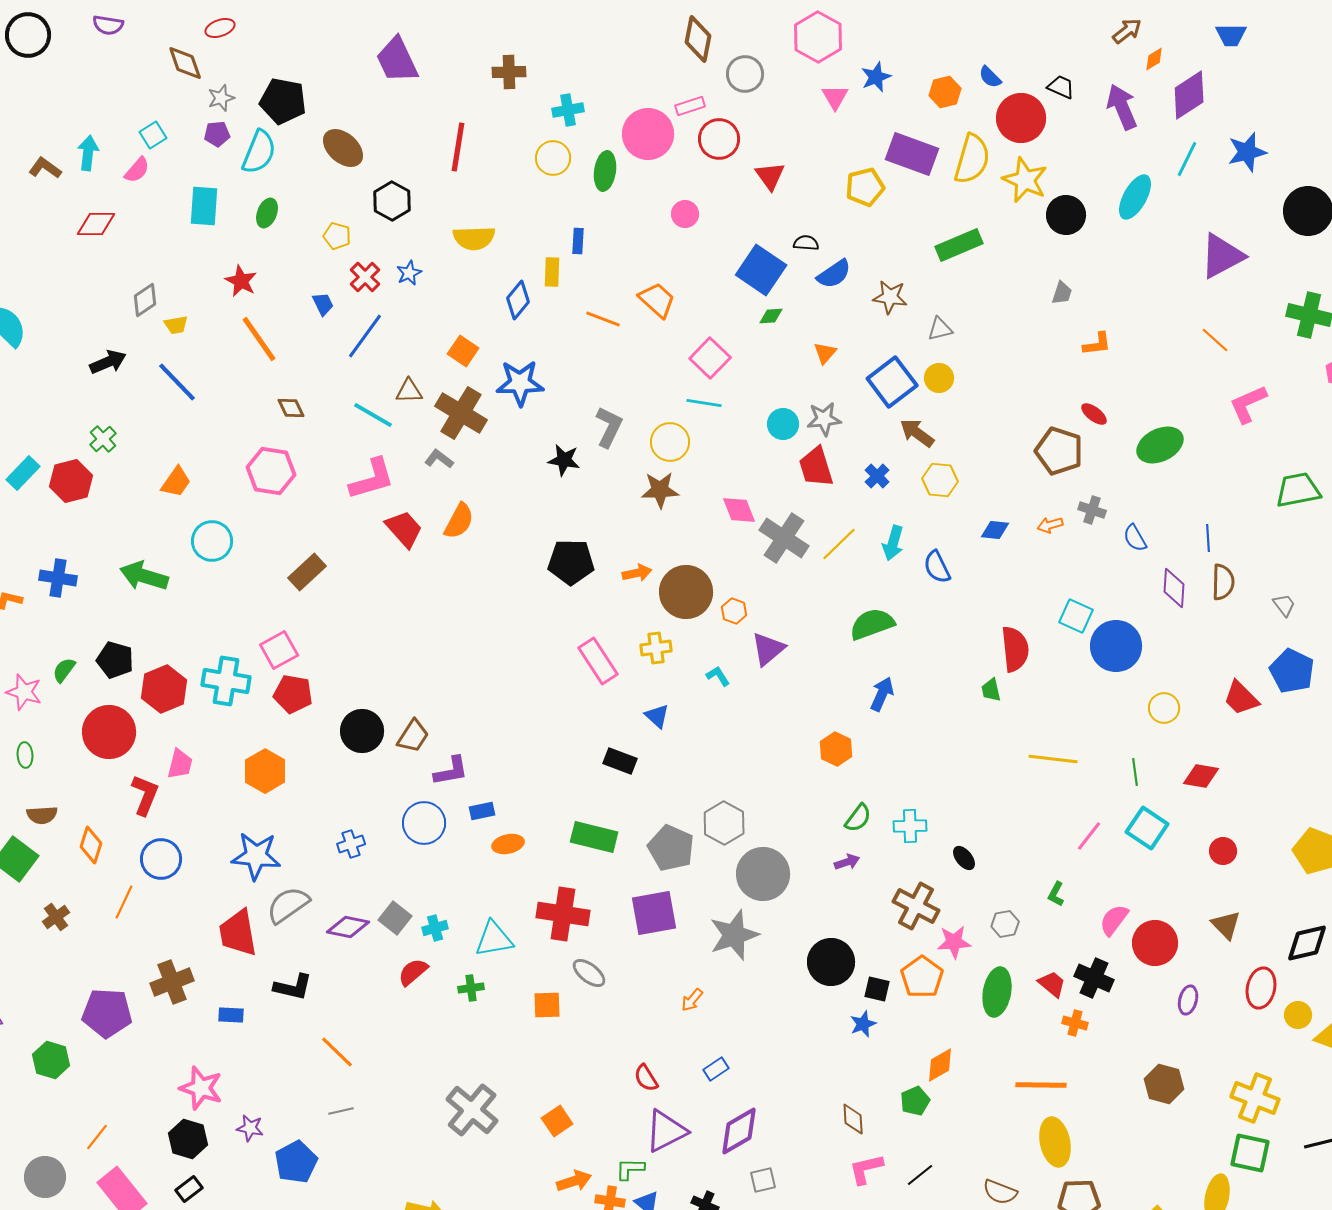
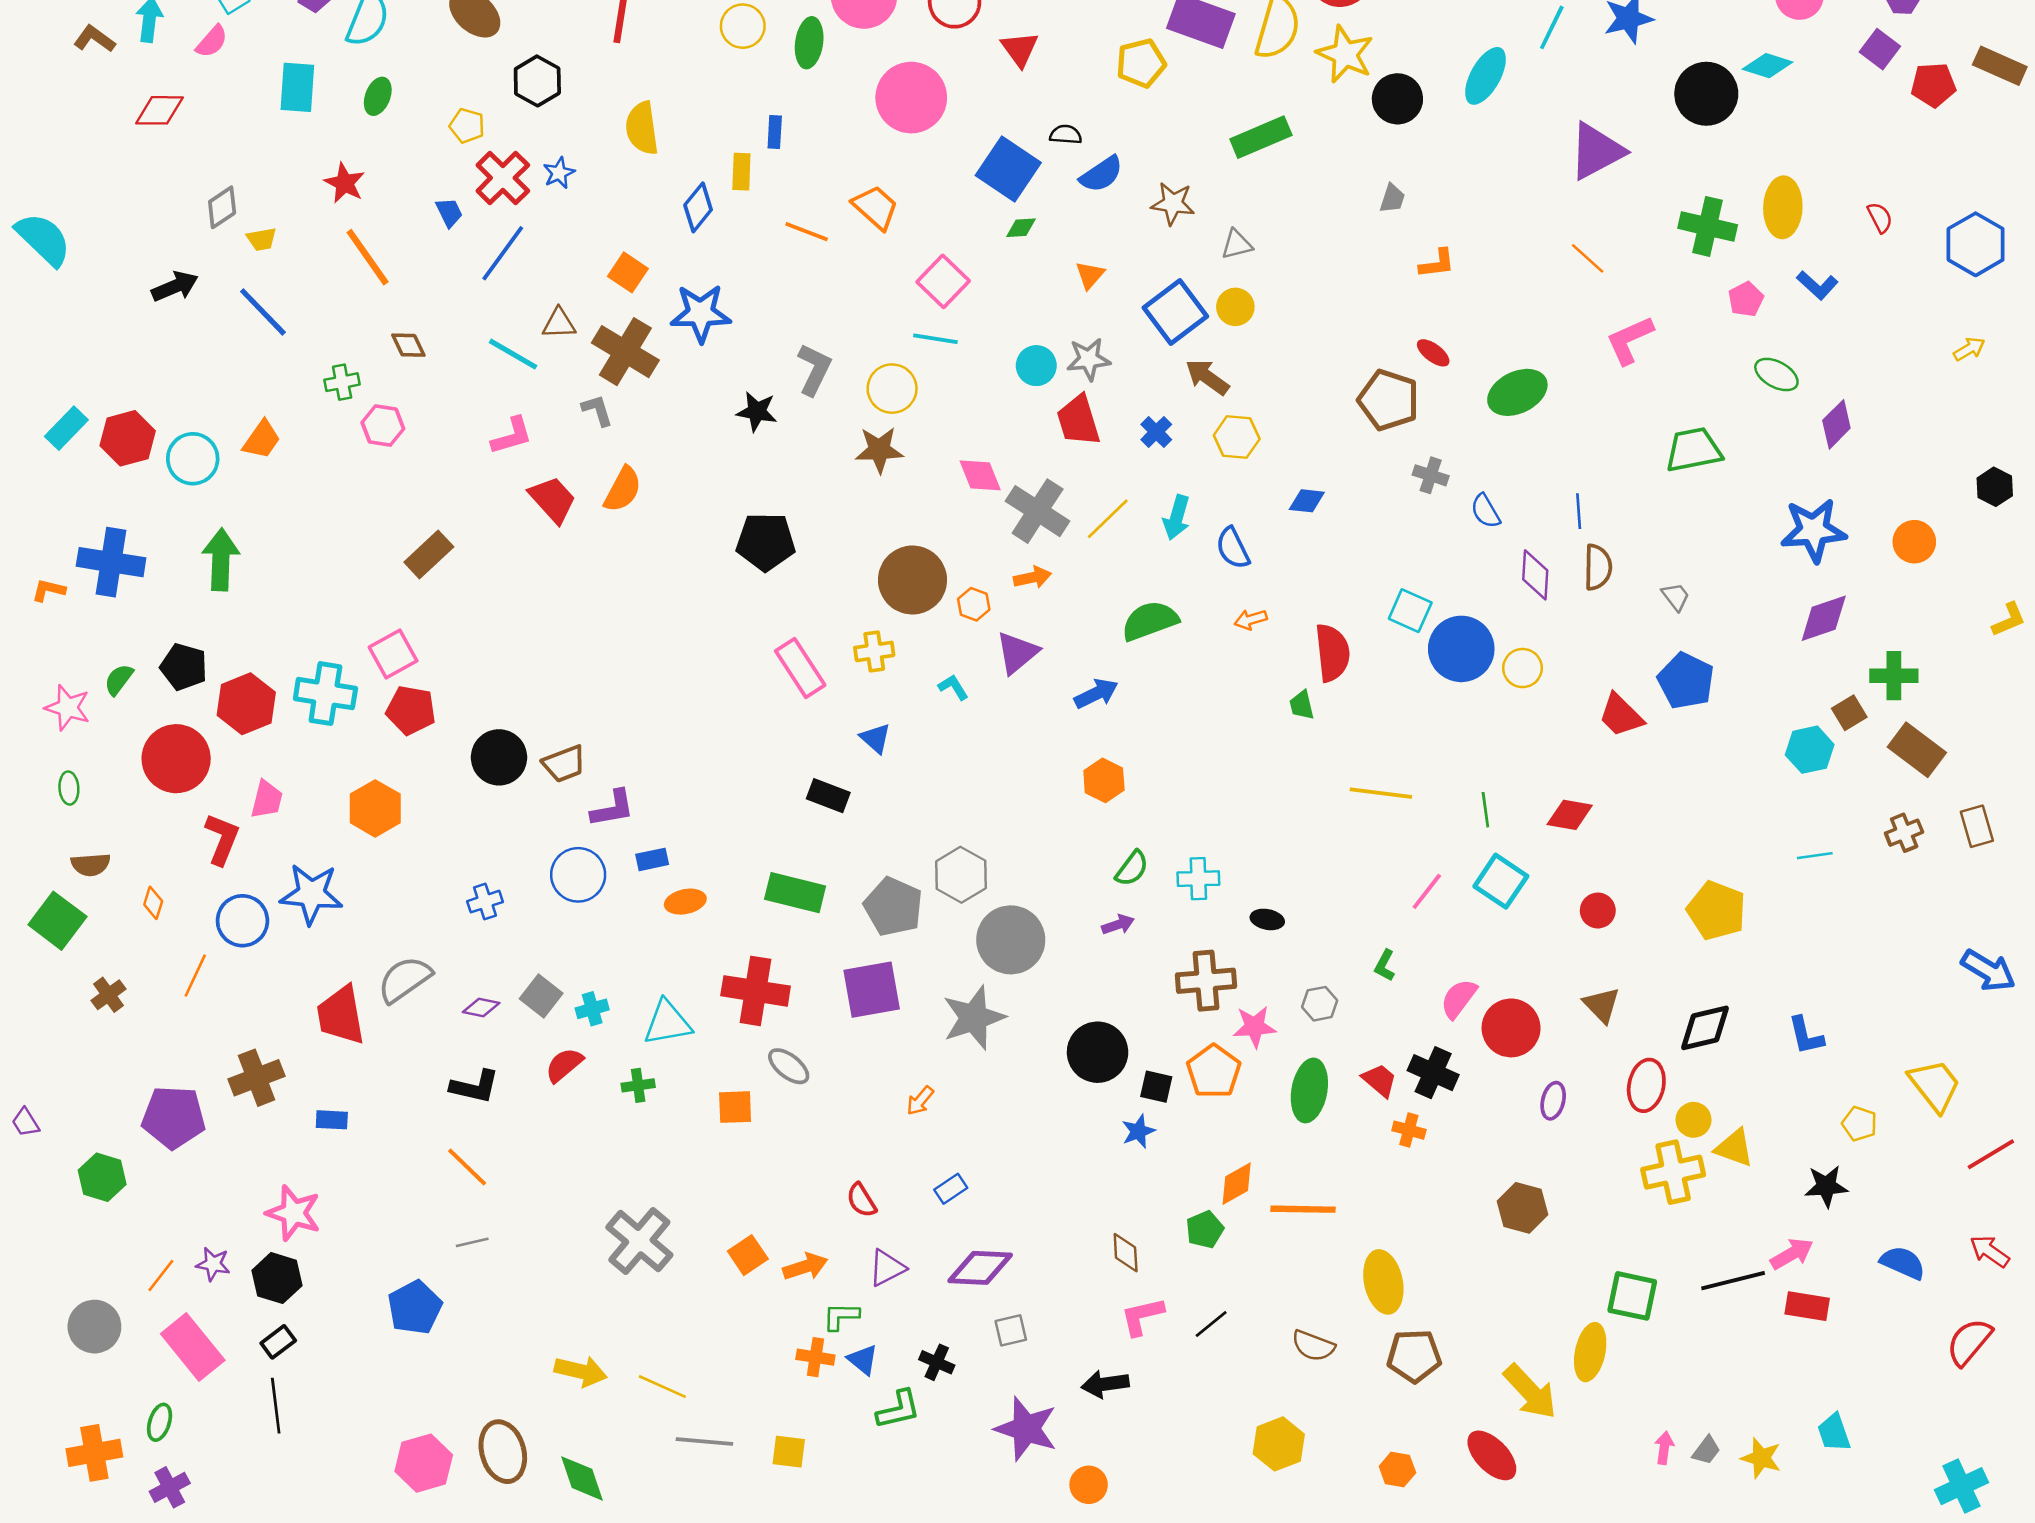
pink circle: (685, 214) -> (911, 98), size x2.0
yellow semicircle: (474, 238) -> (642, 128), turned 84
red cross: (365, 277) -> (503, 178), size x1.4
green cross: (103, 439) -> (342, 382), moved, turned 32
gray L-shape: (439, 459) -> (597, 410), turned 36
pink hexagon: (271, 471) -> (383, 426), size x0.7
pink L-shape: (372, 479) -> (512, 436), size x0.7
orange arrow: (1050, 525) -> (1251, 620), moved
cyan circle: (212, 541) -> (193, 459), moved
orange arrow: (637, 573) -> (1032, 577), moved
green arrow: (144, 576) -> (221, 560), turned 75
blue cross: (58, 578) -> (111, 562), size x1.4
blue arrow: (882, 694) -> (1096, 694), moved, turned 40
yellow circle: (1164, 708) -> (1523, 668), moved
brown trapezoid: (413, 736) -> (564, 764), turned 36
orange diamond: (91, 845) -> (153, 903), size x0.7
blue star: (256, 856) -> (311, 894), moved
black ellipse: (964, 858) -> (1267, 919), turned -40
brown cross: (916, 906) -> (1206, 981), turned -33
purple diamond: (348, 927) -> (481, 1008), size x0.7
black L-shape: (293, 987) -> (475, 1087), moved
orange line: (1041, 1085) -> (1303, 1209), moved
yellow cross: (1255, 1098) -> (1673, 1172), moved, turned -33
purple star: (250, 1128) -> (213, 1264), moved
purple triangle: (666, 1131) -> (887, 1268), size x0.7
purple diamond: (739, 1131) -> (980, 1268), turned 33
orange arrow: (574, 1181) -> (805, 1267), moved

